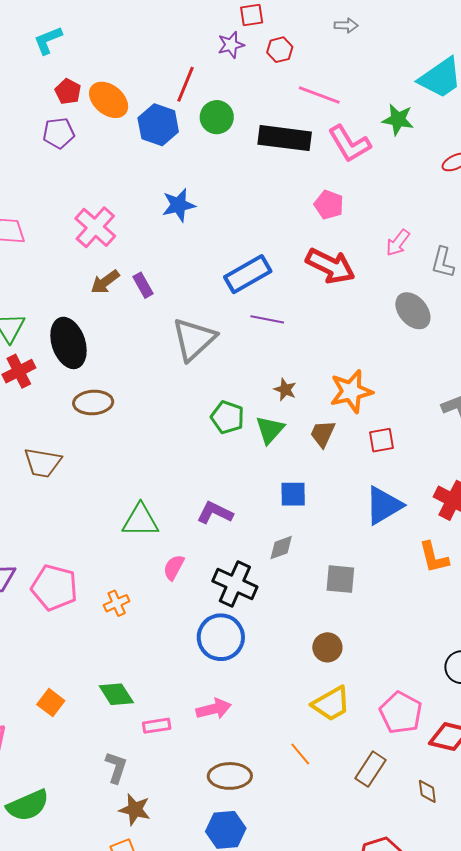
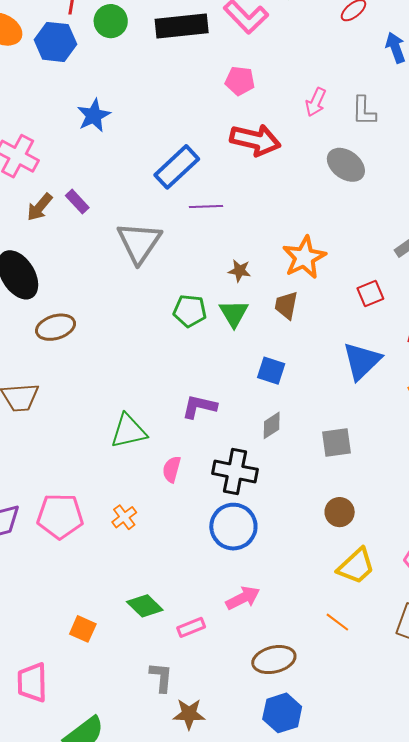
red square: (381, 440) -> (370, 294), moved
blue square: (293, 494) -> (271, 371), turned 32

